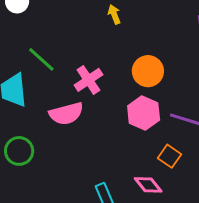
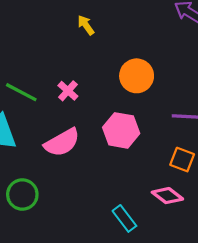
pink cross: (88, 80) -> (68, 91), moved, size x0.7
pink hexagon: (144, 113) -> (121, 130), moved

